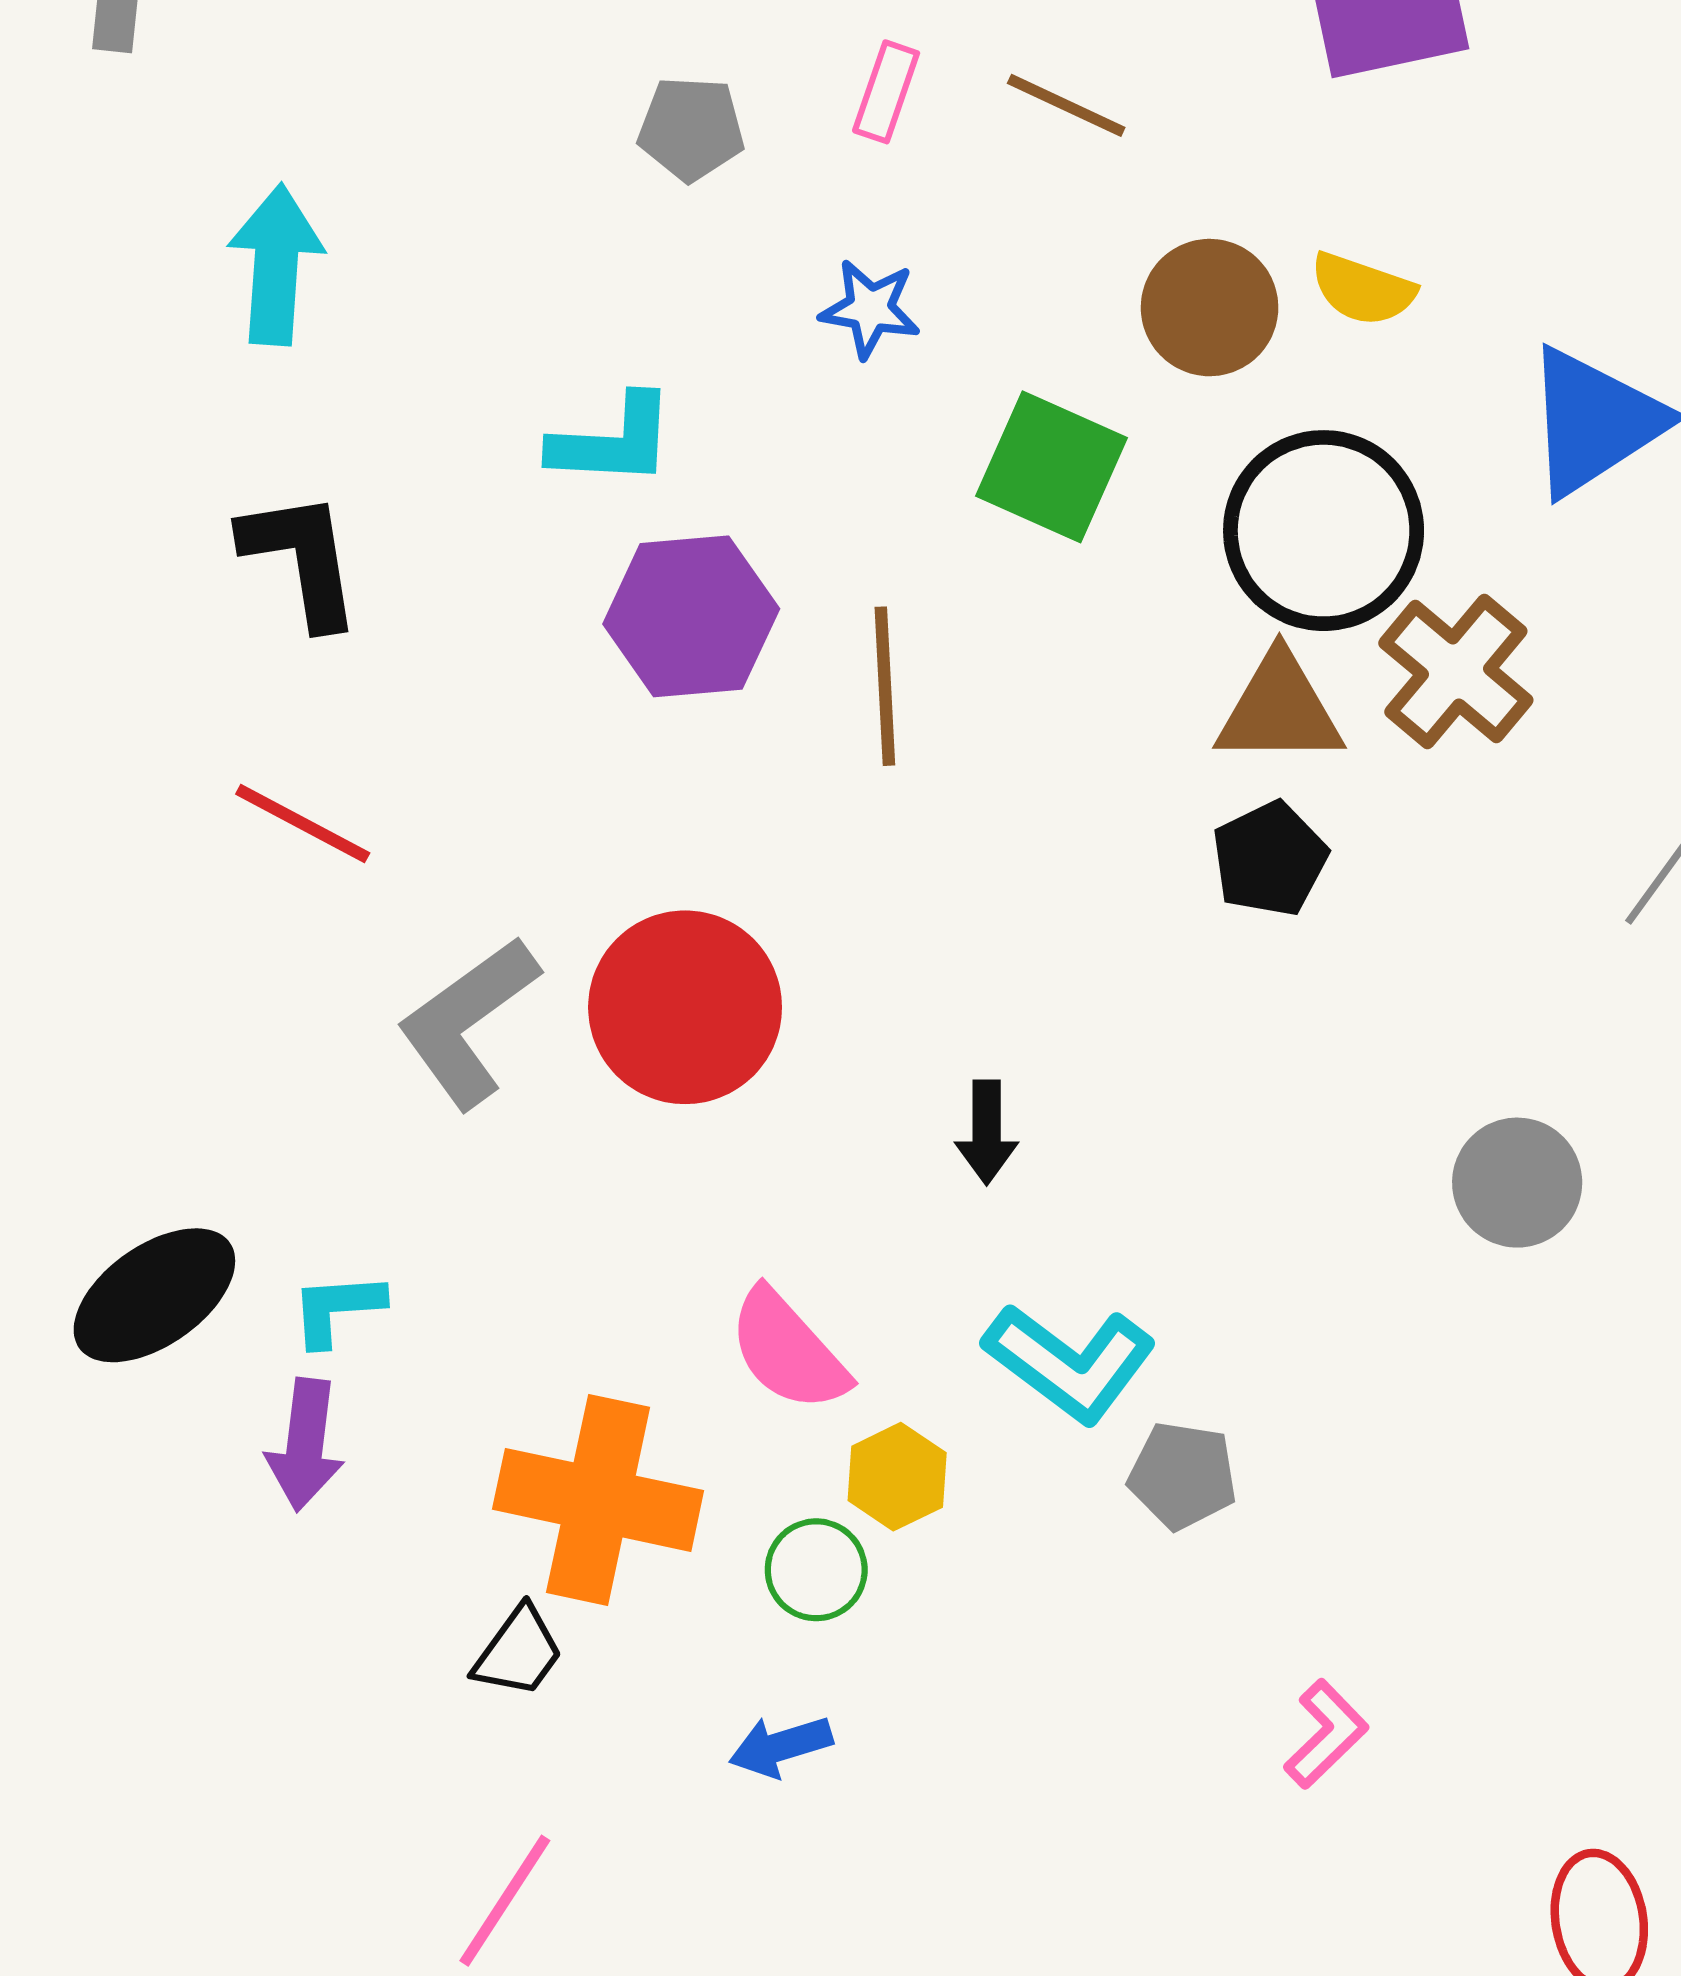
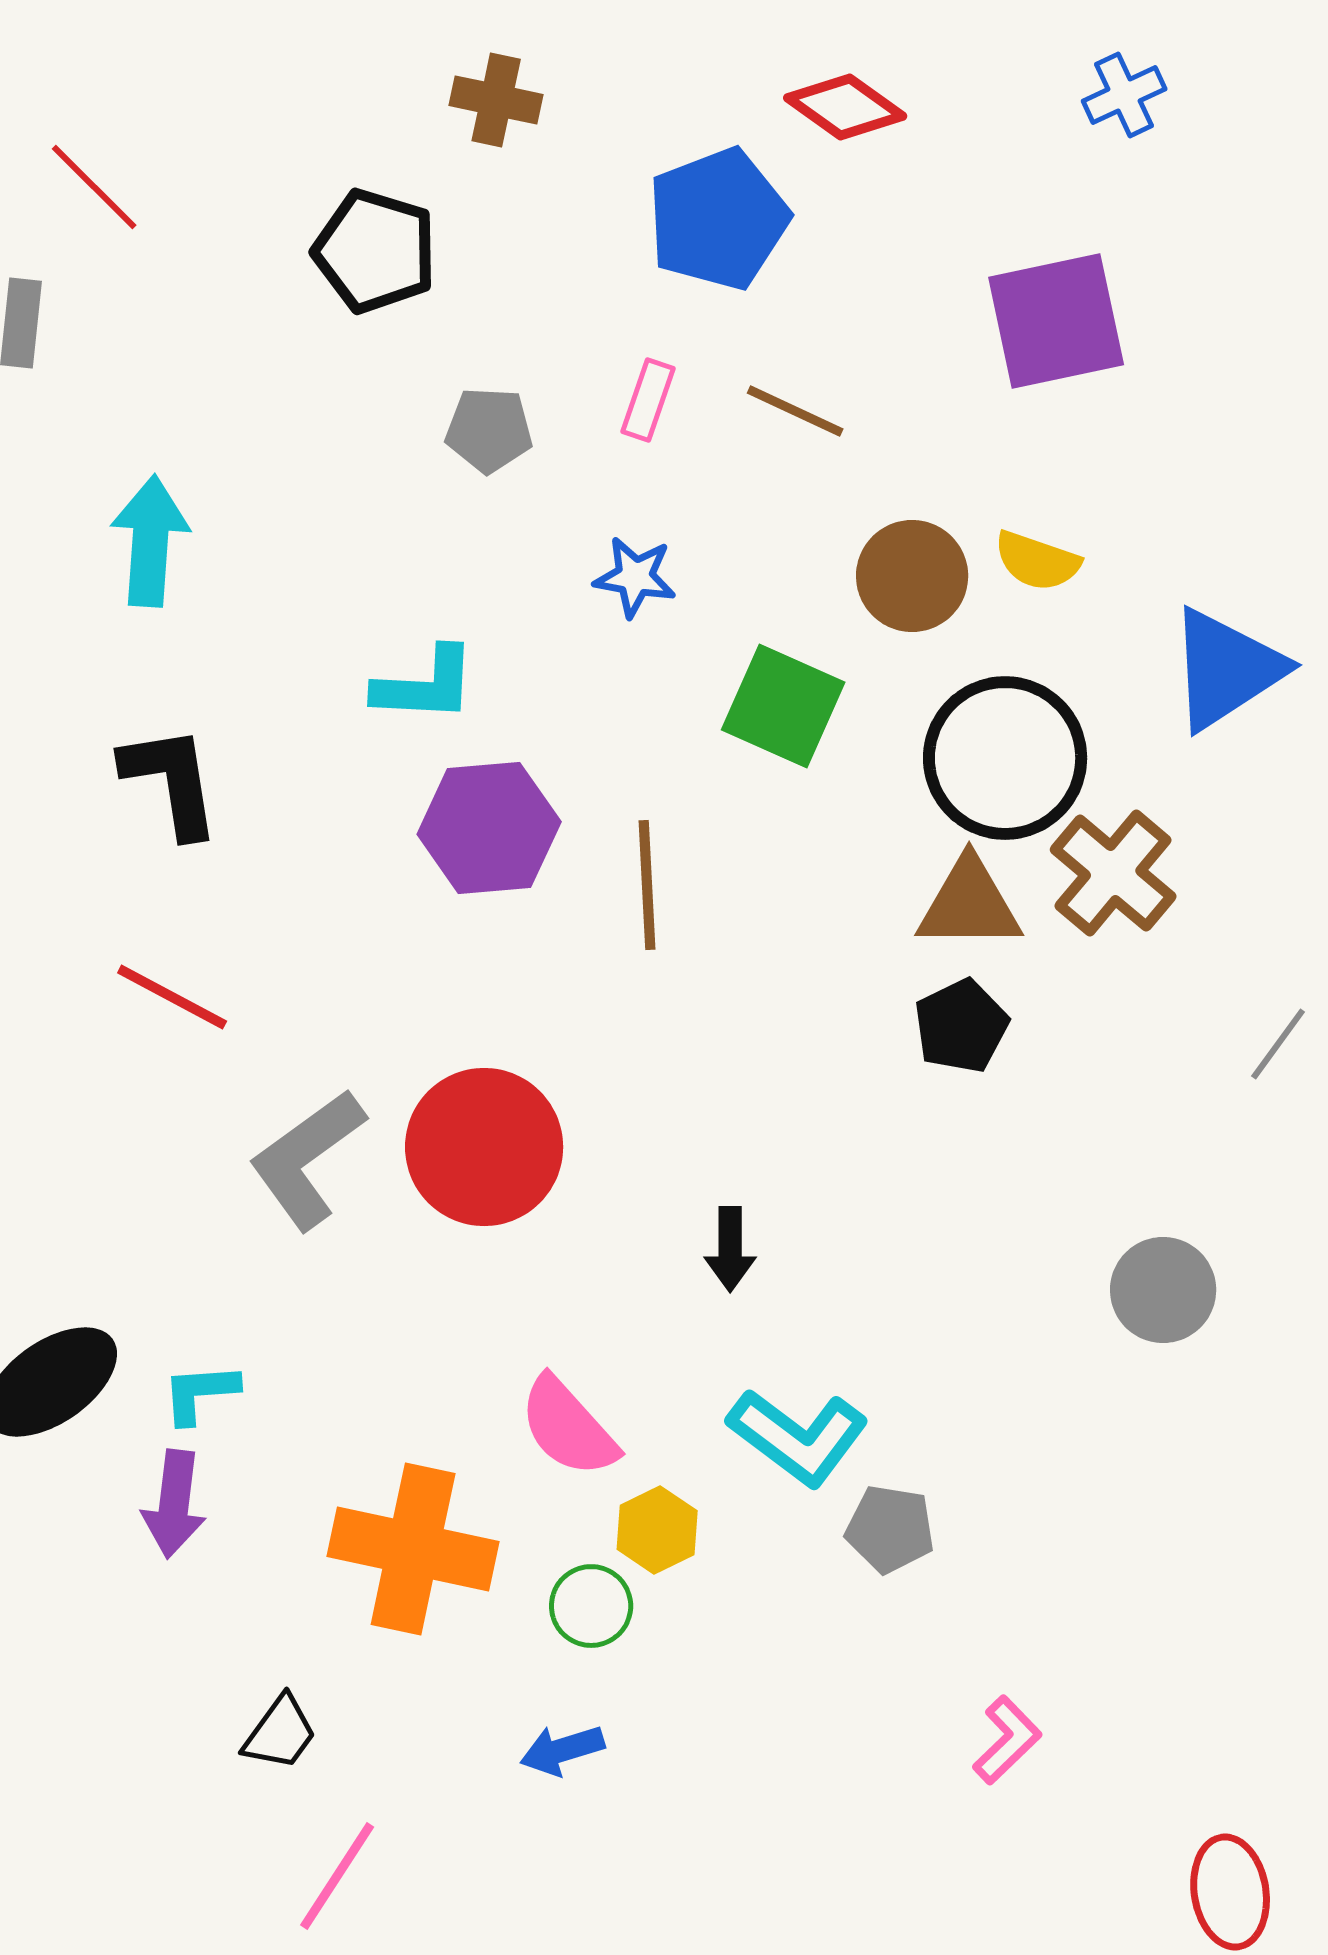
black trapezoid: (518, 1652) -> (280, 1733), moved

